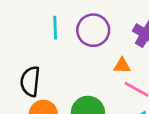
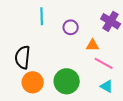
purple circle: (93, 30) -> (71, 27), moved, size x0.6

